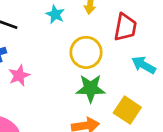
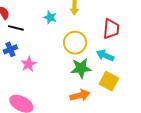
red trapezoid: (125, 27) -> (111, 29), moved
cyan arrow: (144, 65) -> (105, 55), moved

